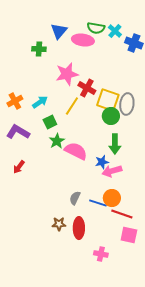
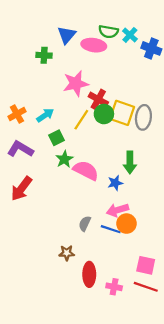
green circle: (111, 116) -> (104, 114), moved
red arrow: (19, 167) -> (21, 189), size x1.6
pink arrow: (112, 171) -> (117, 210), moved
red line: (122, 214) -> (146, 287), moved
red ellipse: (79, 228) -> (89, 274), moved

